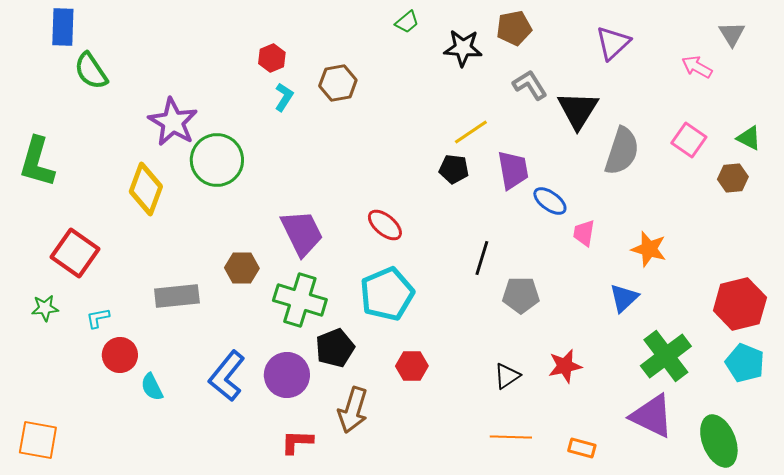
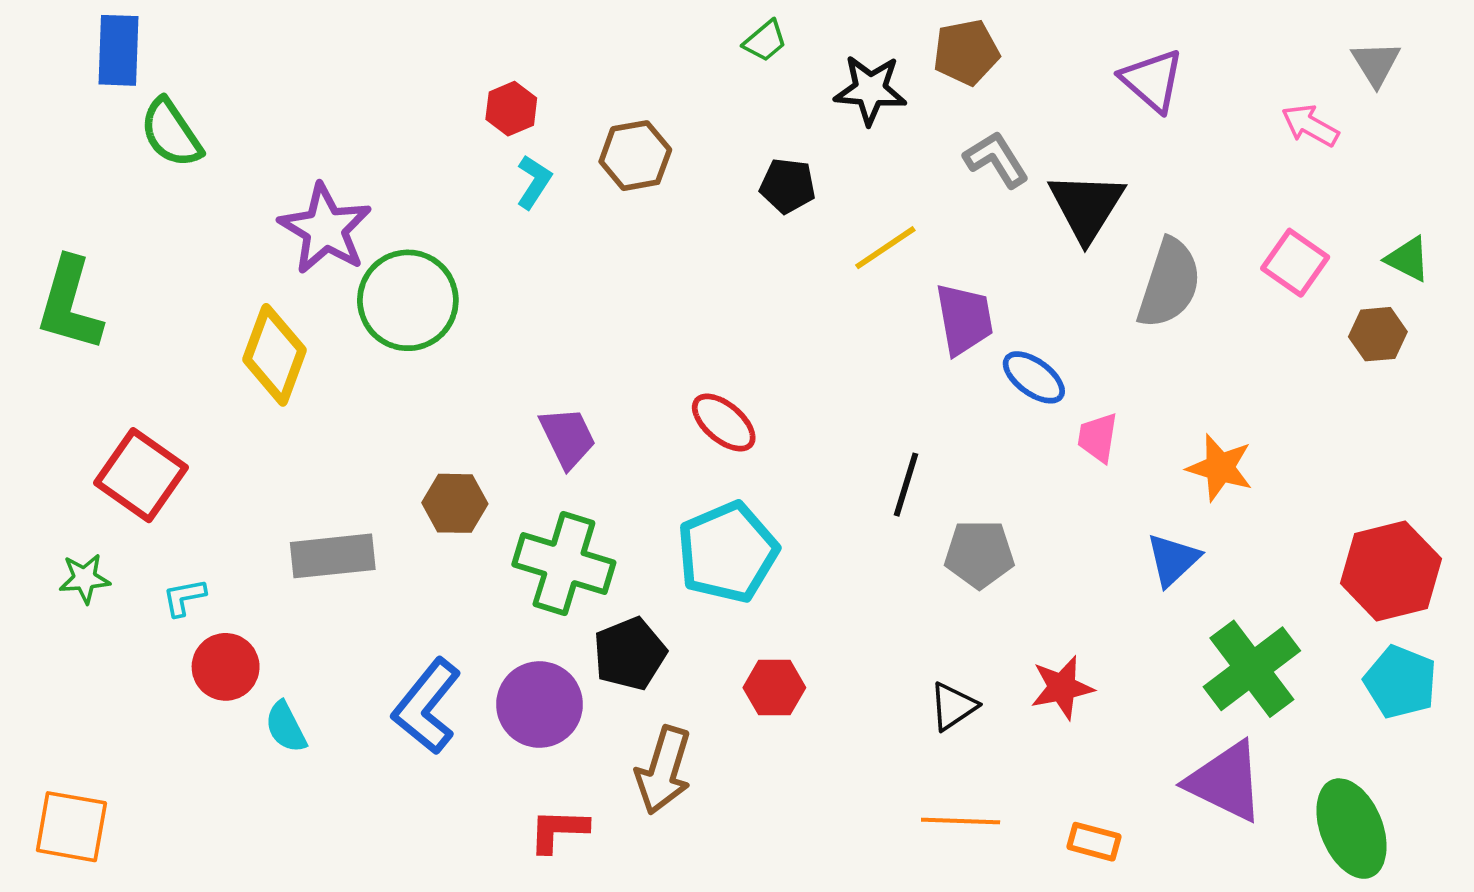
purple triangle: (613, 43) -> (1152, 80), turned -36
black pentagon: (454, 169) -> (788, 186), moved
purple trapezoid: (302, 233) -> (568, 438), size x0.7

